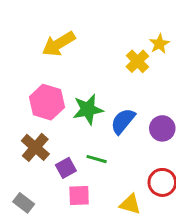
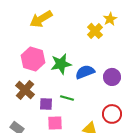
blue semicircle: (123, 121) -> (85, 72), turned 30
purple square: (66, 168) -> (46, 104), turned 32

